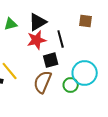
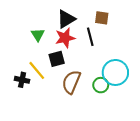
brown square: (86, 21) -> (102, 18), moved
green triangle: (11, 24) -> (38, 35), moved, turned -48
black square: (51, 60) -> (57, 59), moved

